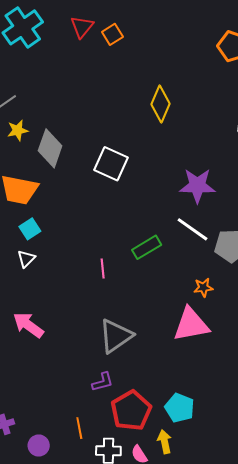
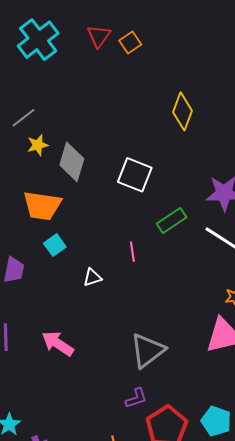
green rectangle: (147, 247) -> (172, 221), moved
white triangle: (26, 259) -> (92, 277), moved, turned 30
pink line: (103, 268) -> (132, 252), moved

